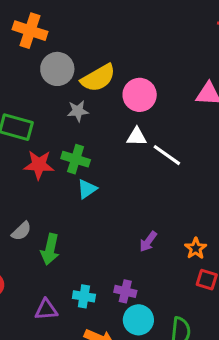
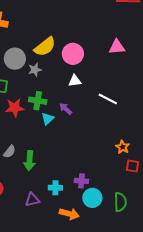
gray circle: (57, 69) -> (15, 59), moved
white line: (167, 155) -> (108, 99), moved
purple arrow: (148, 242) -> (66, 109), moved, turned 104

